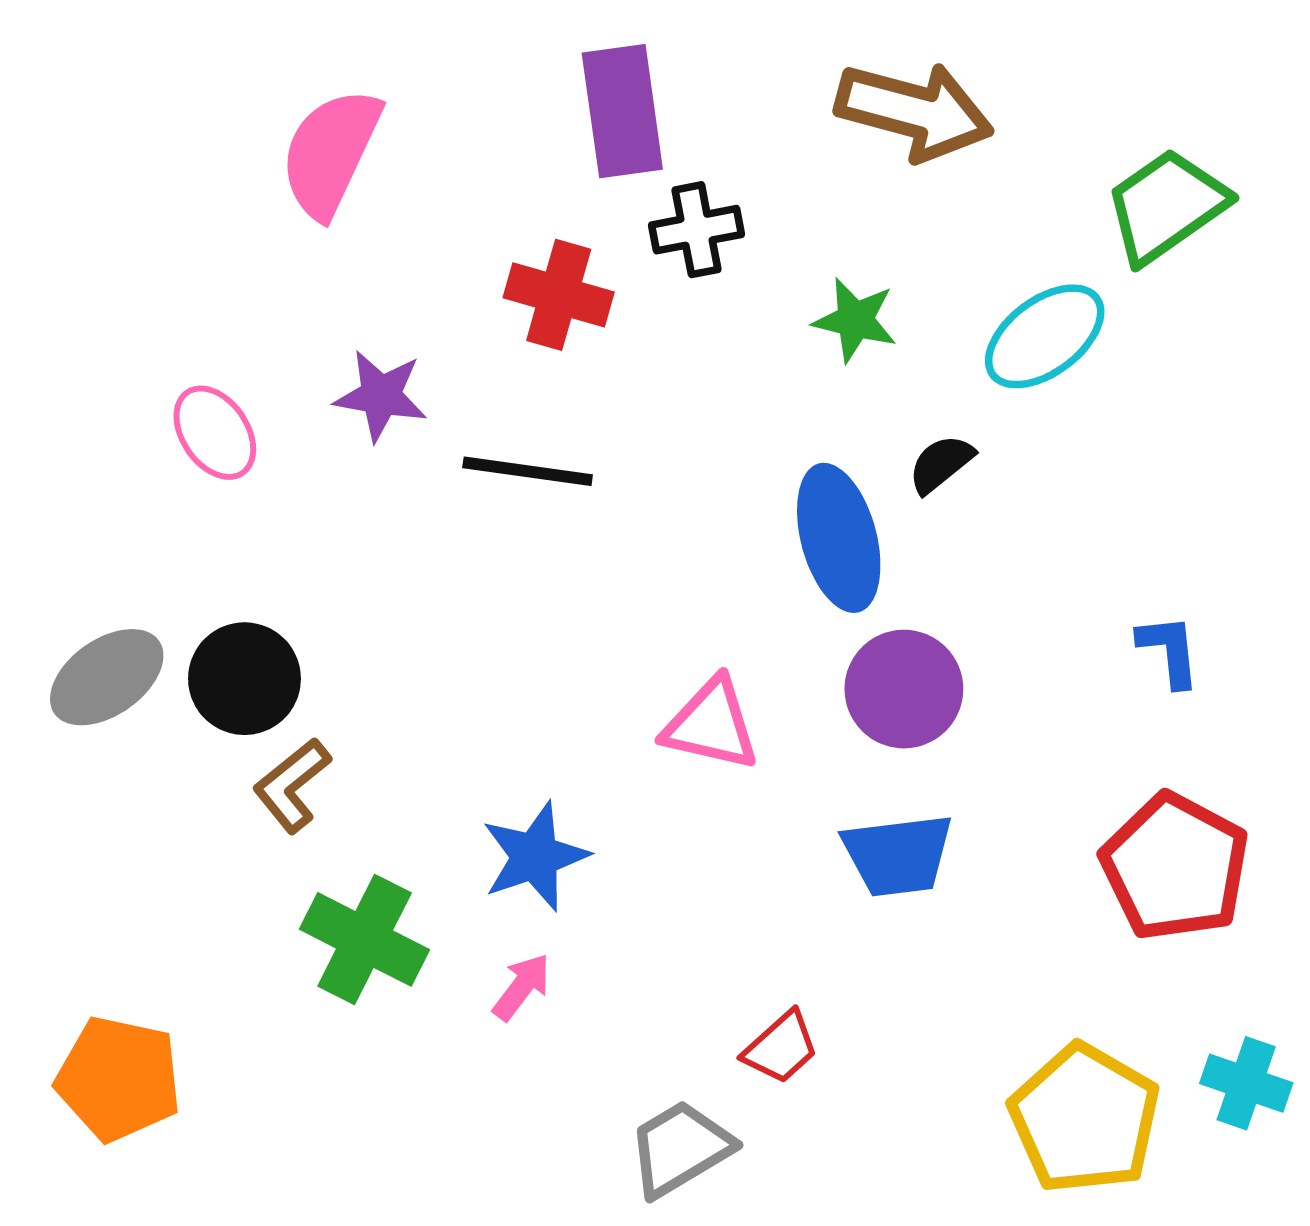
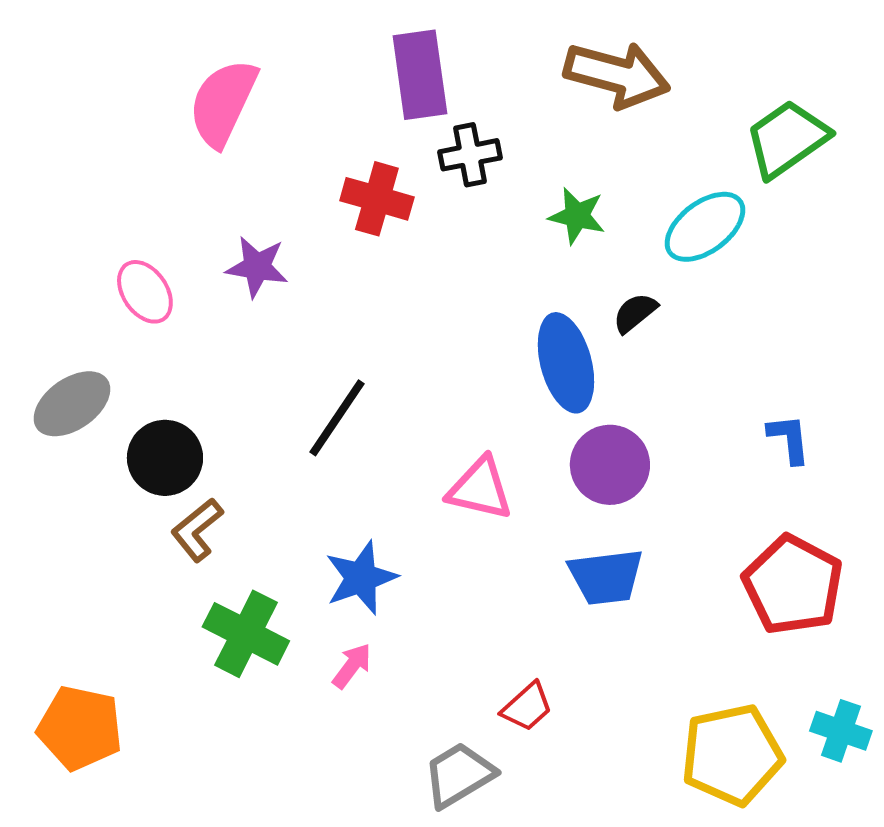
black line: (528, 471) -> (337, 418), moved, turned -64
gray ellipse: (107, 677) -> (72, 404), moved
yellow pentagon: (1085, 1119) -> (732, 755), turned 30

